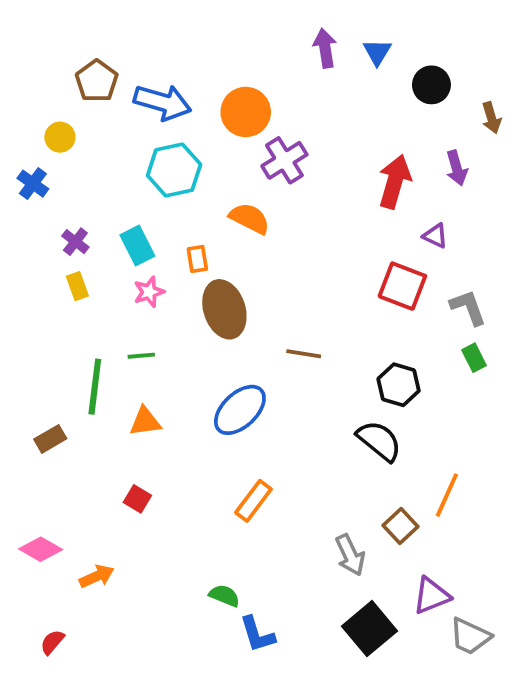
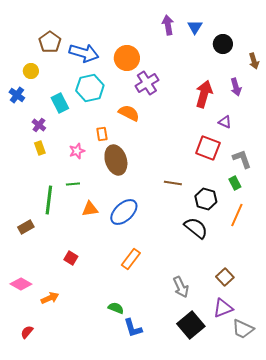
cyan rectangle: (137, 245) -> (60, 103), moved
brown line: (304, 354) -> (173, 183), moved
green rectangle: (474, 358) -> (235, 183), moved
orange triangle: (145, 422) -> (90, 209), moved
orange line: (447, 495) -> (237, 215), moved
brown square: (400, 526) -> (225, 277), moved

